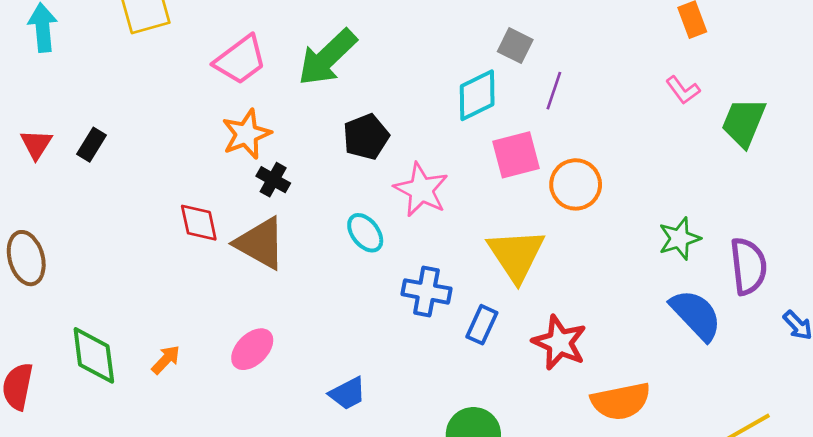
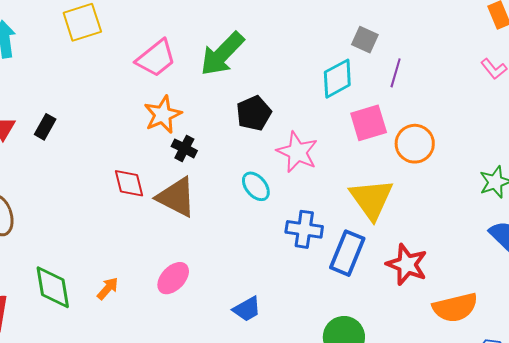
blue rectangle: (482, 325) -> (347, 253), size x1.5

